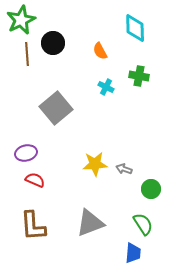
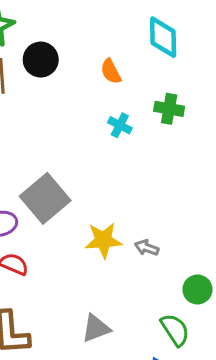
gray square: (56, 108) -> (45, 198), moved
green circle: (151, 189) -> (197, 289), moved
gray triangle: (90, 223) -> (96, 328), size x0.7

